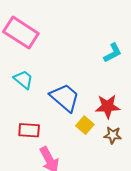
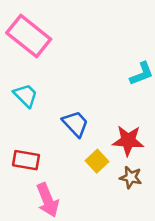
blue trapezoid: (65, 98) -> (75, 124), size x0.7

